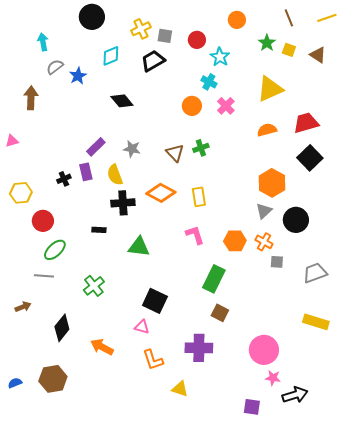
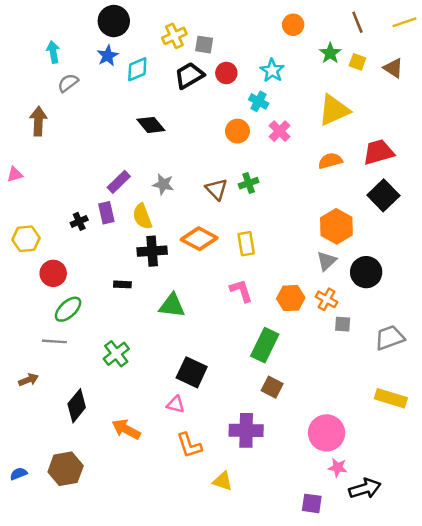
red circle: (197, 40) -> (226, 73), moved
blue star: (78, 76) -> (108, 56), moved

